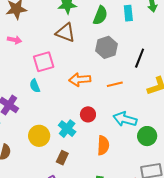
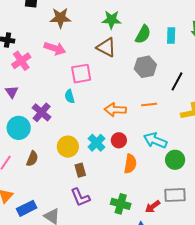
pink arrow: (14, 40) -> (55, 48), size x1.5
orange arrow: (80, 80) -> (115, 110), moved
red circle: (88, 114) -> (119, 140), moved
brown rectangle: (62, 158) -> (80, 170), moved, turned -48

